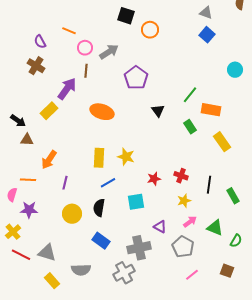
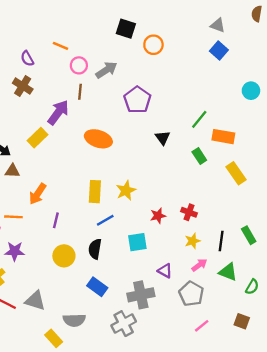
yellow star: (126, 157) -> (126, 190), turned 30
black line: (209, 185) -> (221, 241), moved
yellow rectangle: (52, 281) -> (54, 338), moved

